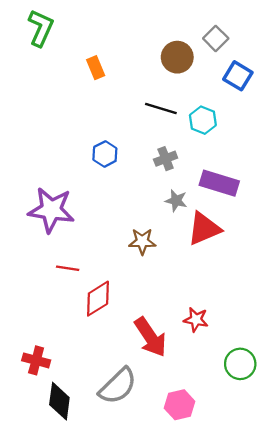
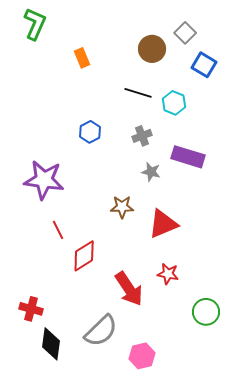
red triangle: (204, 229) -> (163, 224), moved
red line: (68, 268) -> (58, 230), turned 54
pink hexagon: (180, 405) -> (142, 356), moved

